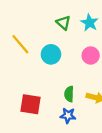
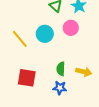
yellow line: (20, 44) -> (20, 39), moved
pink circle: (91, 55) -> (71, 28), moved

